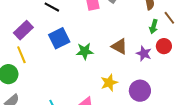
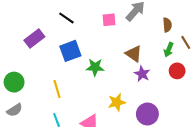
brown triangle: (119, 46) -> (134, 54), moved
purple star: (144, 54) -> (142, 74), moved
yellow line: (21, 55) -> (57, 89), moved

